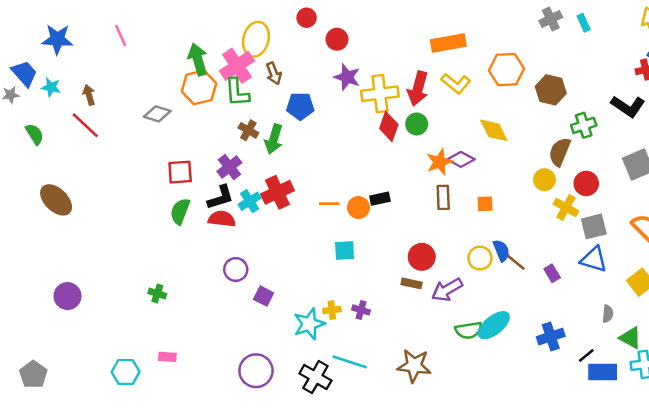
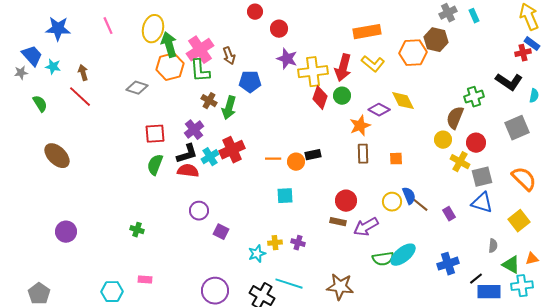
yellow ellipse: (256, 39) -> (153, 29), moved
brown hexagon: (551, 90) -> (436, 40), moved
purple diamond: (461, 159) -> (379, 110), moved
cyan star: (309, 324) -> (257, 254), size x0.7

